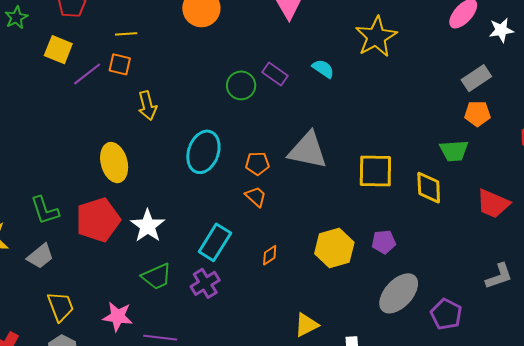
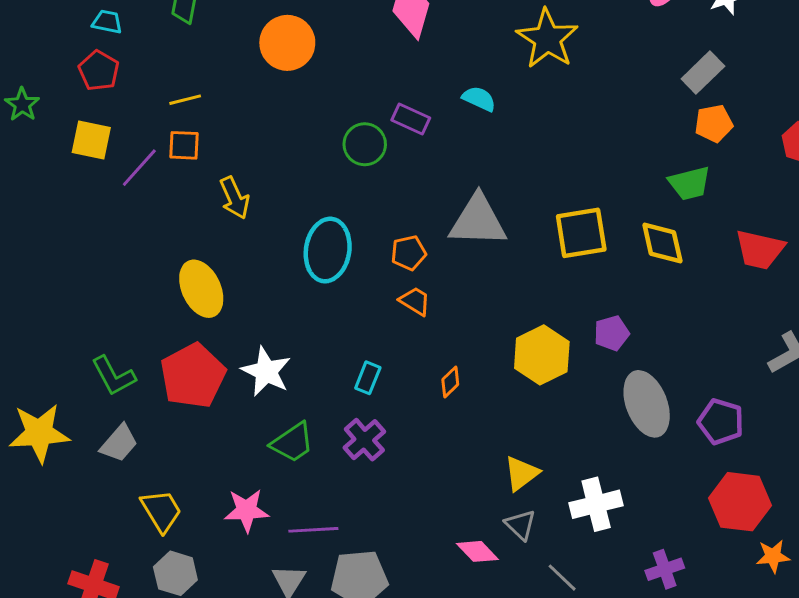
cyan rectangle: (215, 242) -> (368, 378), size x0.6
gray ellipse: (399, 293) -> (647, 404), turned -54

